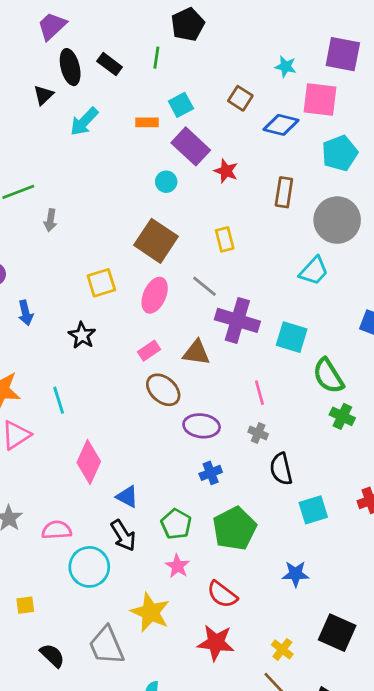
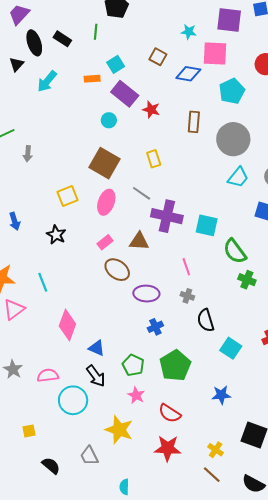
cyan trapezoid: (314, 271) -> (238, 177), moved
cyan square: (313, 510) -> (231, 348), turned -35
gray trapezoid: (106, 646) -> (89, 456), size x0.7

